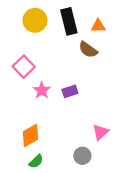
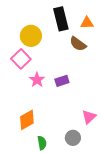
yellow circle: (35, 20) -> (31, 36), moved
green semicircle: (36, 161) -> (42, 143), moved, turned -56

